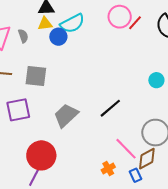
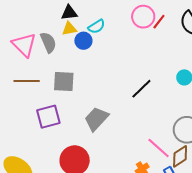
cyan semicircle: (72, 23) -> (96, 27), size x0.7
gray semicircle: (23, 36) -> (48, 42), size x1.5
black line: (110, 108) -> (141, 89), moved

